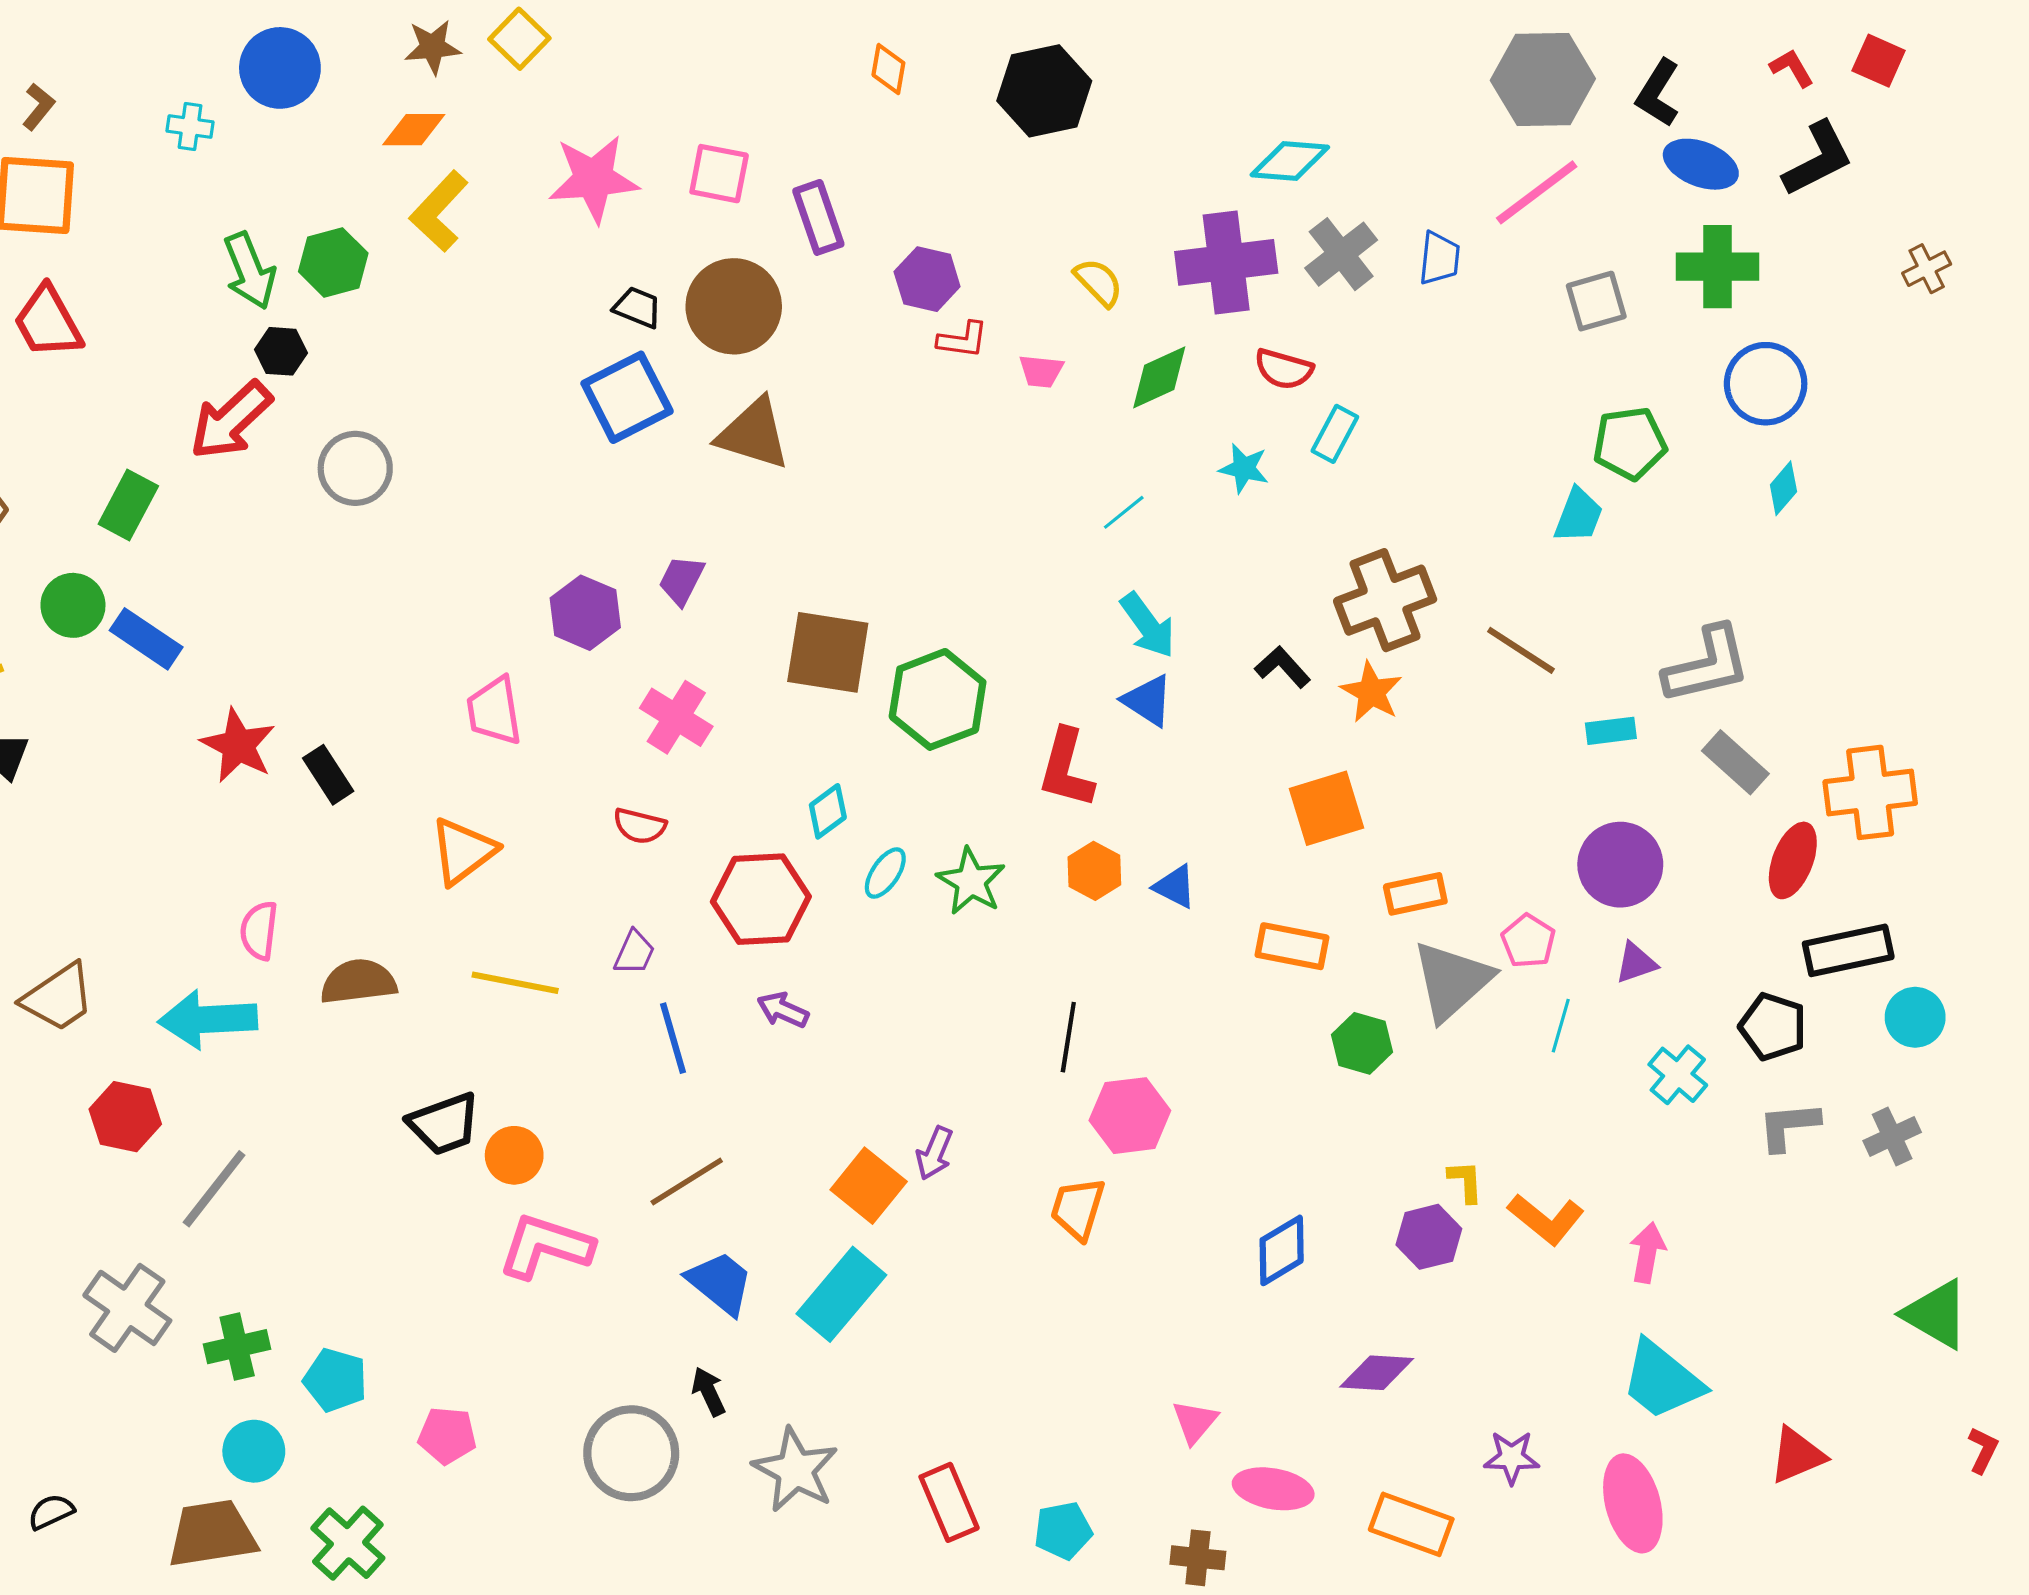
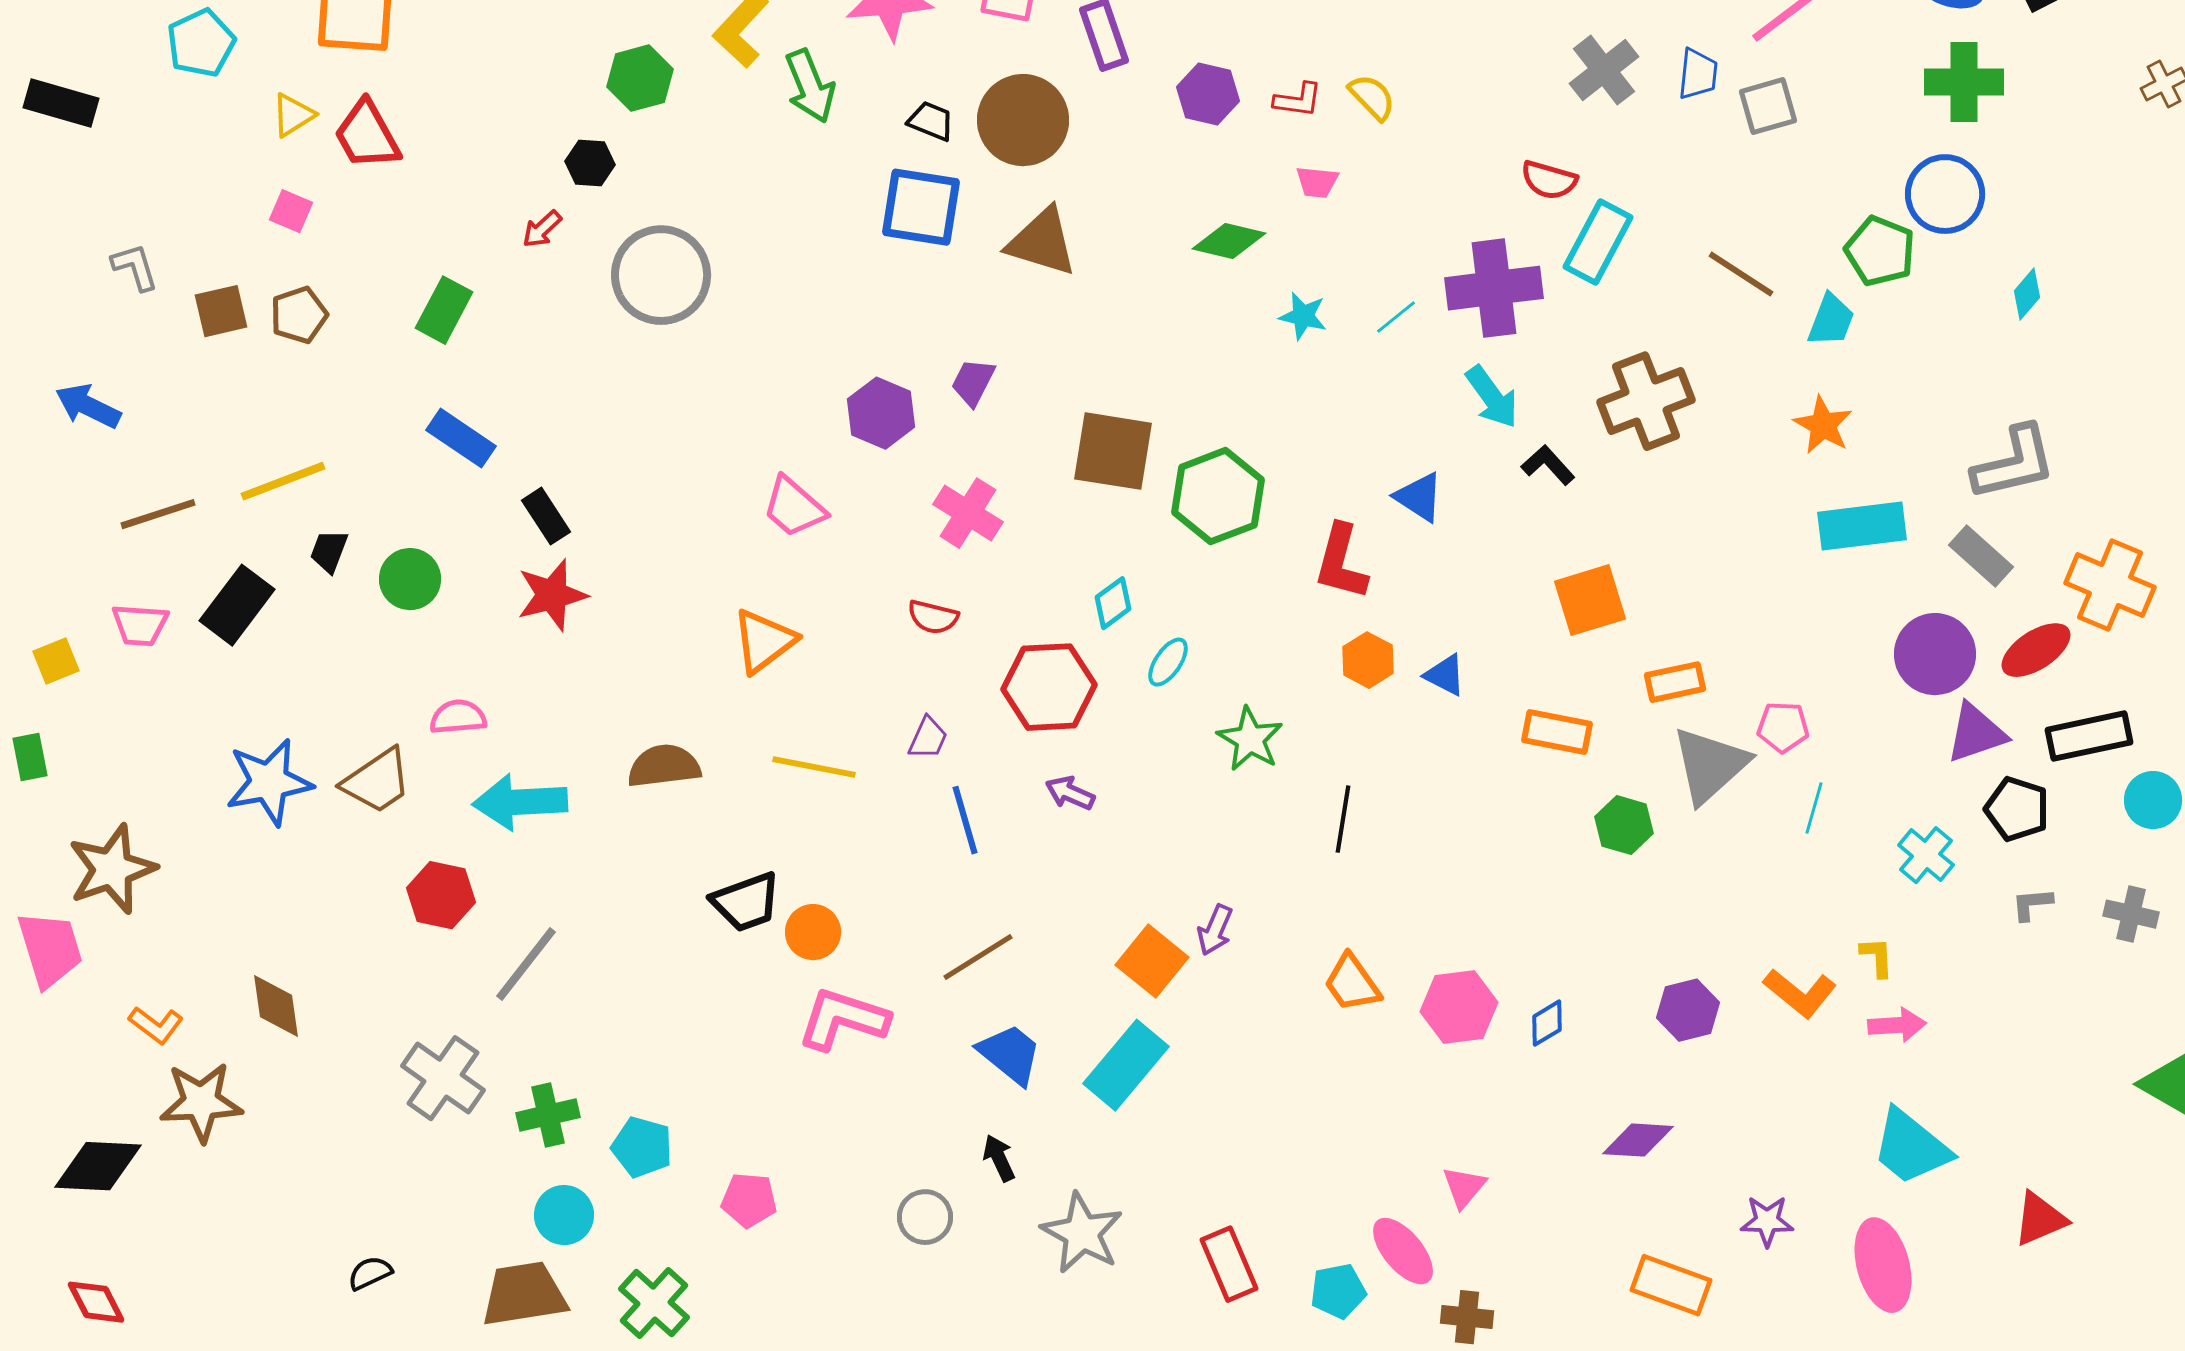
purple cross: (1226, 262) -> (1494, 288), moved
green arrow: (250, 271) -> (810, 86), moved
gray square: (1596, 301) -> (1768, 106), moved
red L-shape: (963, 340) -> (1298, 100), moved
green diamond: (1159, 377) -> (1229, 241), moved, turned 38
blue circle: (1766, 384) -> (1945, 194), moved
blue square: (627, 397) -> (921, 207), turned 36
red arrow: (231, 420) -> (542, 229), size x0.5
cyan rectangle: (1335, 434) -> (1598, 242), size x1.5
green pentagon: (1630, 443) -> (1880, 251), turned 30
gray circle: (355, 468) -> (661, 275), size x1.4
cyan star: (1244, 468) -> (1303, 316), moved
green circle: (73, 605) -> (410, 579), moved
cyan arrow: (1148, 625) -> (1492, 397), moved
brown line: (1521, 650) -> (1741, 274), moved
gray L-shape: (1707, 665) -> (2014, 463), moved
orange star: (1371, 692) -> (1823, 425), moved
pink trapezoid: (494, 711) -> (794, 507), turned -40
cyan rectangle: (1611, 731) -> (1862, 526), size x1.8
red star: (238, 745) -> (552, 595), moved, turned 30
black rectangle: (328, 775) -> (546, 516), moved
orange cross: (1870, 792) -> (2110, 585), turned 30
red ellipse: (1793, 860) -> (2036, 650), turned 36
purple circle: (1620, 865) -> (1935, 654), moved
green star: (971, 881) -> (1250, 739), moved
pink semicircle: (259, 930) -> (458, 717), moved, turned 78
pink pentagon: (1528, 941) -> (1783, 727), turned -30
purple triangle: (1636, 963) -> (1976, 733), moved, size x1.5
pink hexagon: (1130, 1116) -> (1459, 1007), moved
gray L-shape: (1789, 1126) -> (2032, 904), size x0.7
gray cross: (1892, 1136) -> (2131, 914), turned 38
yellow L-shape: (1466, 1181) -> (1877, 957), moved
orange trapezoid: (1078, 1209) -> (1352, 983), turned -52
blue diamond: (1282, 1250) -> (1547, 1023), size x0.7
pink arrow: (1647, 1253) -> (1897, 1025), turned 76
gray circle: (631, 1453) -> (925, 1217), size x0.6
pink ellipse: (1273, 1489) -> (1403, 1251), moved, turned 40

